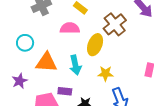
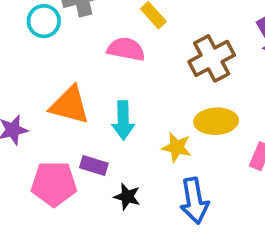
cyan circle: (25, 43) -> (44, 21), moved
yellow ellipse: (95, 45) -> (216, 121), moved, turned 55

